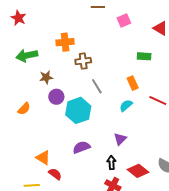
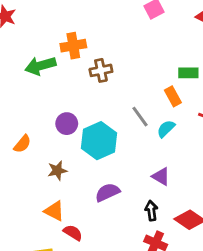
green arrow: (27, 55) -> (40, 66), moved
green rectangle: (144, 56) -> (188, 73), moved
brown star: (46, 77) -> (57, 171), moved
gray line: (97, 86) -> (140, 117), moved
purple triangle: (120, 139) -> (161, 177), turned -40

